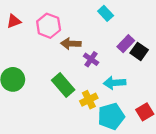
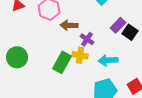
green rectangle: (63, 85) -> (62, 62), turned 70
yellow cross: (89, 100) -> (80, 55), moved, turned 35

